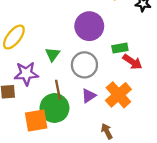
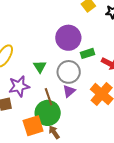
green rectangle: (120, 48) -> (87, 53), moved
purple triangle: (89, 96) -> (69, 91), moved
brown arrow: (107, 131) -> (54, 132), moved

